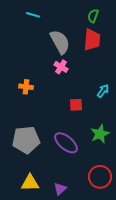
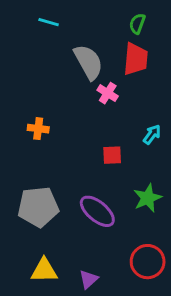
pink cross: (61, 67) -> (108, 93), moved

